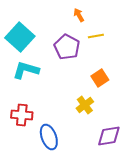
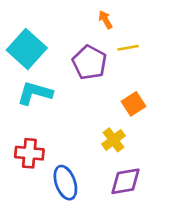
purple diamond: (109, 136) -> (126, 181), moved

